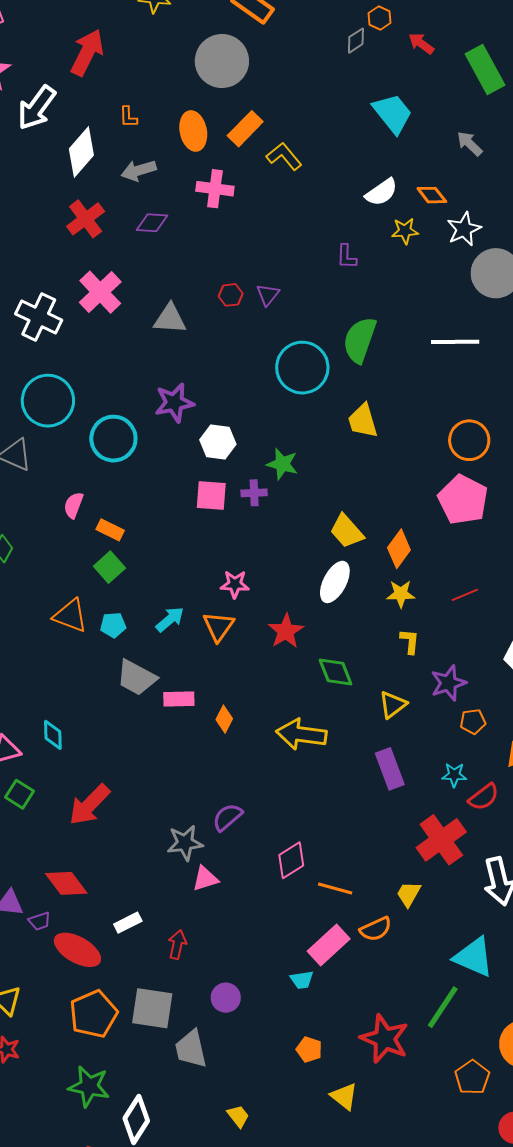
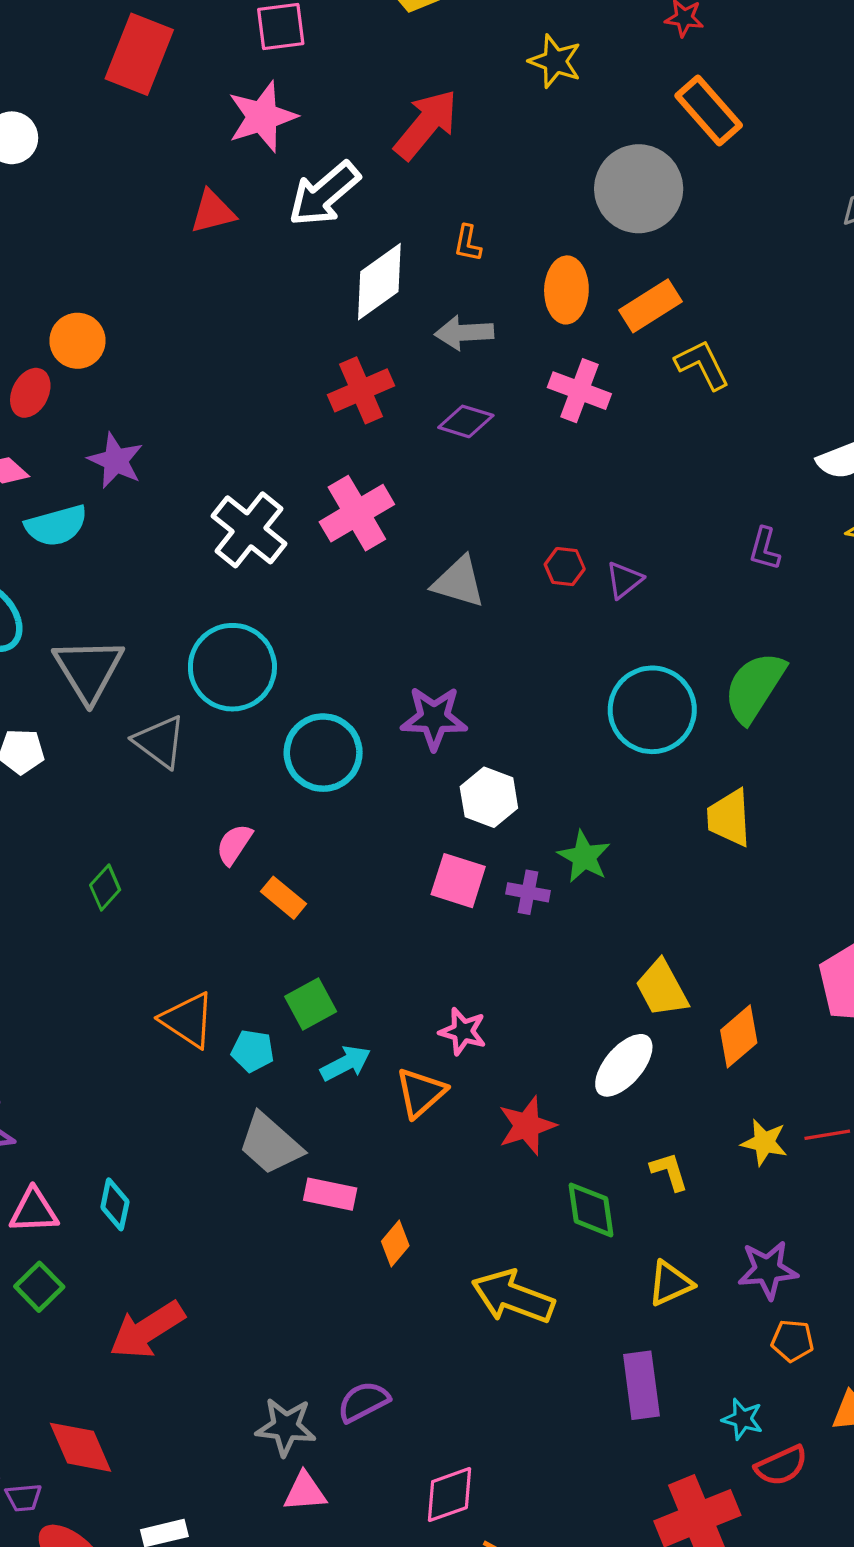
green square: (109, 567) -> (311, 1004), moved
yellow star: (401, 594) -> (764, 1142), moved
yellow L-shape: (410, 641) -> (669, 1171), moved, turned -36

